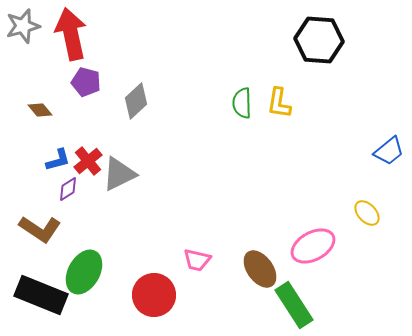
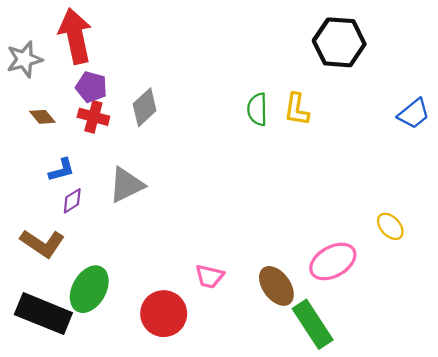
gray star: (23, 26) -> (24, 59), moved
blue trapezoid: (389, 151) -> (414, 114), moved
red cross: (88, 161) -> (93, 117), moved, turned -36

